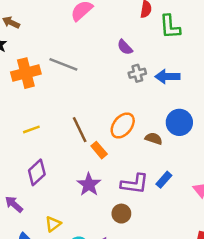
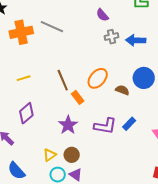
brown circle: (121, 214) -> (72, 155), moved
yellow triangle: (53, 224) -> (50, 155), moved

